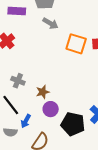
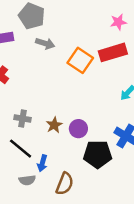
orange square: (76, 44) -> (80, 60), turned 30
purple circle: (51, 109) -> (78, 129), moved

